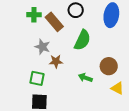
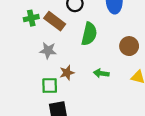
brown star: (56, 61) -> (67, 73), moved
brown circle: (109, 66) -> (129, 46), moved

